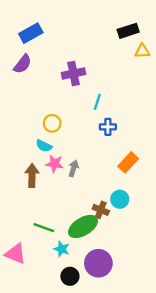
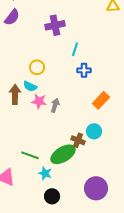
brown arrow: (32, 175) -> (15, 94), moved
purple circle: (98, 263) -> (96, 188), moved

